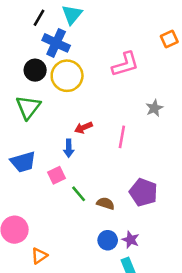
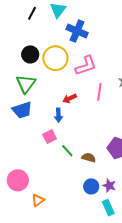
blue cross: (56, 43) -> (77, 31), moved
pink L-shape: (125, 64) -> (86, 66), moved
pink line: (122, 137) -> (99, 92), moved
blue trapezoid: (23, 162) -> (22, 110), moved

